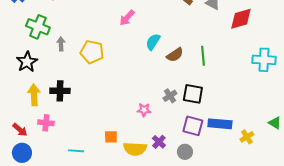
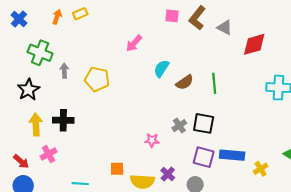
pink cross: (46, 123) -> (49, 154), turned -35

